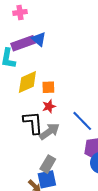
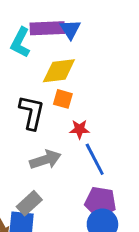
yellow diamond: (27, 82) -> (59, 71), moved
red star: (49, 106) -> (79, 129), moved
black L-shape: (33, 123) -> (32, 112), moved

